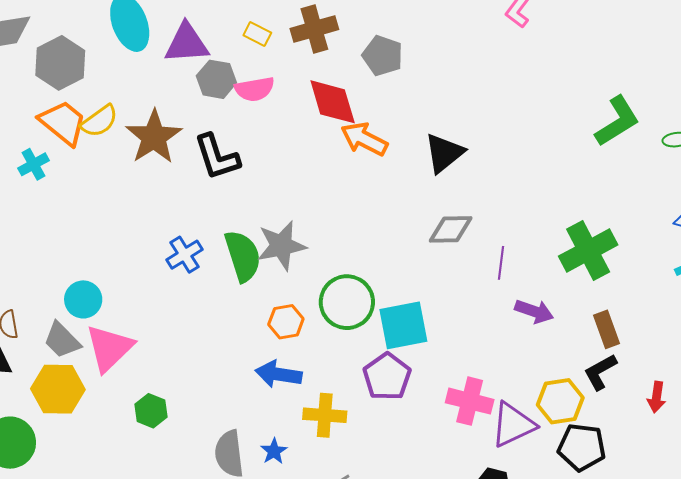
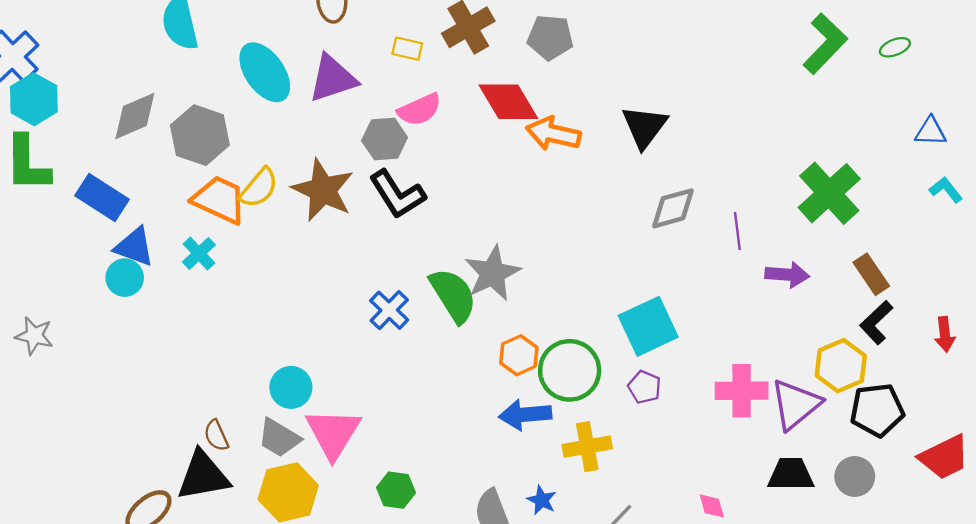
gray hexagon: (216, 79) -> (385, 139), moved
green circle: (347, 302) -> (570, 370), moved
purple pentagon: (387, 377) -> (644, 387), size x0.6

